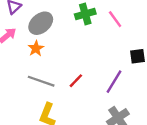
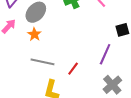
red line: (76, 81) -> (73, 69), moved

